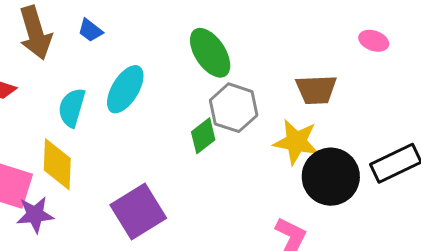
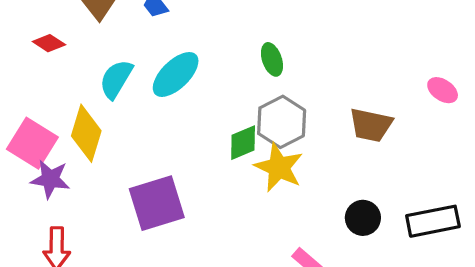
green ellipse: (210, 53) -> (272, 59), size x0.6
yellow star: (296, 142) -> (279, 167), moved
black circle: (331, 177) -> (363, 218), size x0.6

